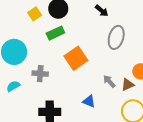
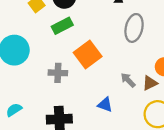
gray cross: (40, 74) -> (58, 73), moved
cyan semicircle: (13, 86) -> (14, 110), moved

